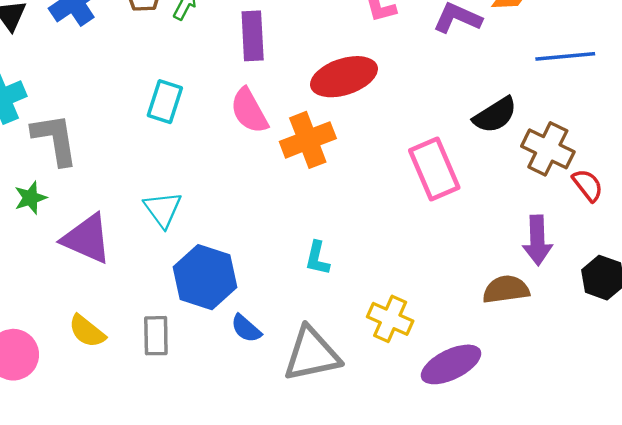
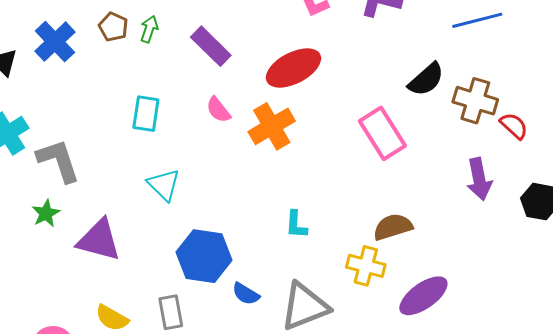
purple rectangle: (253, 36) -> (211, 46), turned -33
pink semicircle: (249, 111) -> (218, 110), size x0.7
cyan triangle: (163, 209) -> (164, 185), moved
brown semicircle: (506, 289) -> (393, 227), moved

